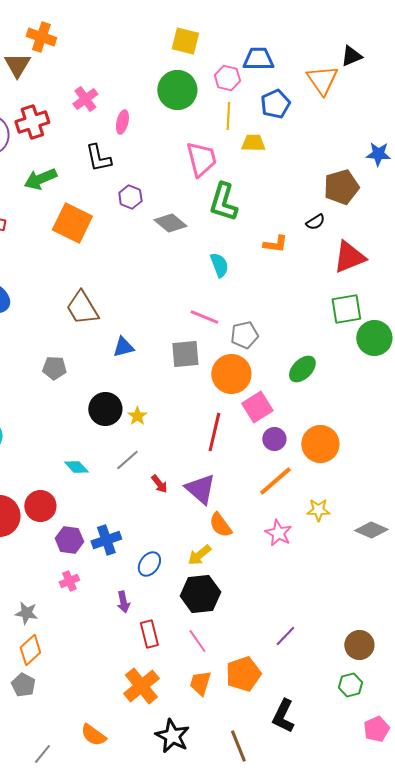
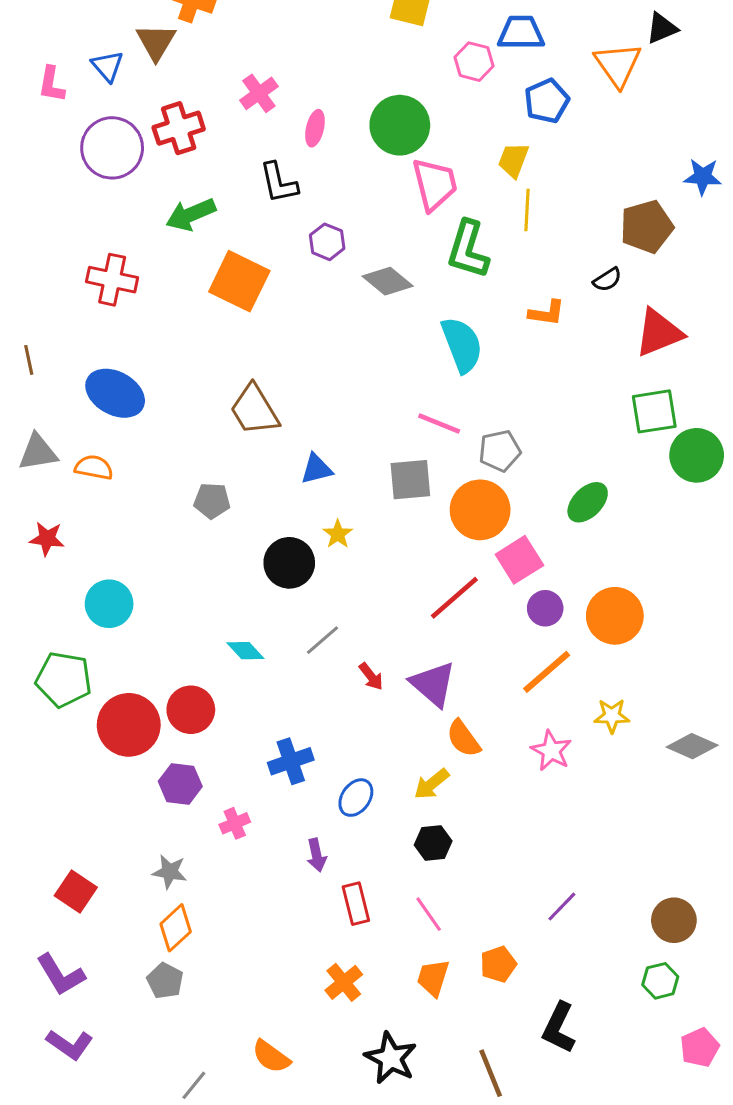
green circle: (177, 90) -> (400, 125), moved
yellow line: (228, 116) -> (527, 210), moved
yellow trapezoid: (253, 143) -> (513, 160), turned -70
cyan semicircle: (219, 265) -> (462, 345), size x1.5
yellow star: (137, 416) -> (338, 534), moved
red line: (214, 432) -> (454, 598), turned 36
purple hexagon: (69, 540) -> (180, 784), moved
black hexagon: (200, 594) -> (433, 843), size x0.6
orange pentagon: (243, 674) -> (498, 964), size x0.7
orange cross: (141, 686) -> (344, 982), size x0.7

